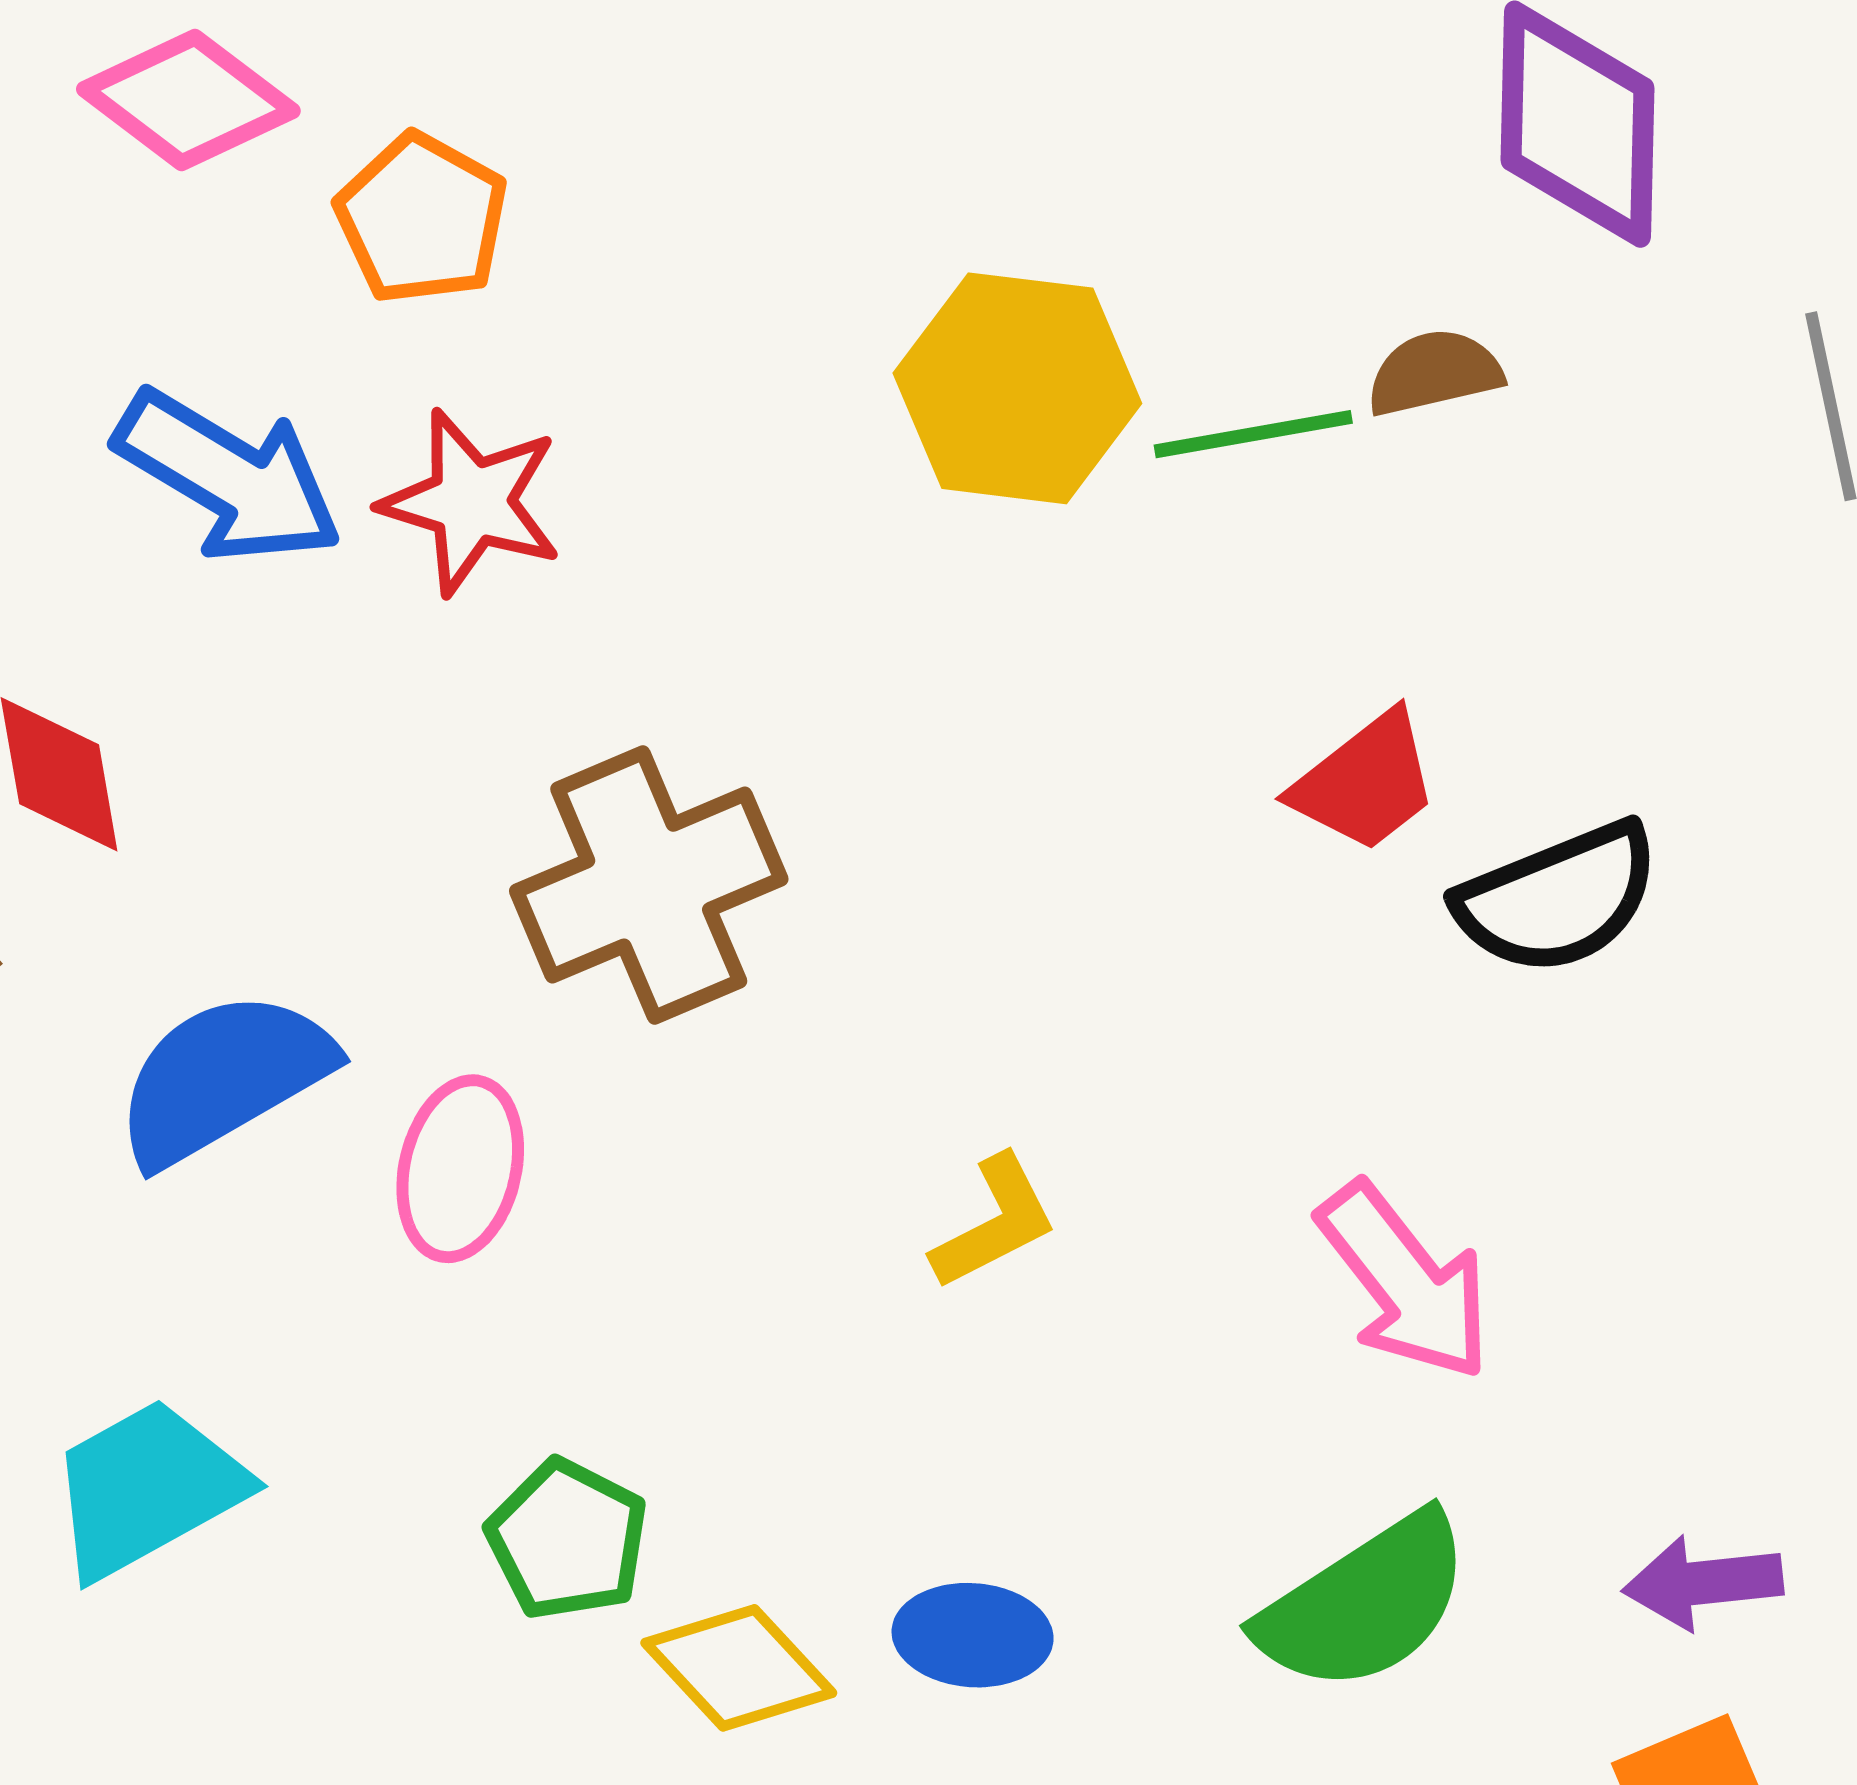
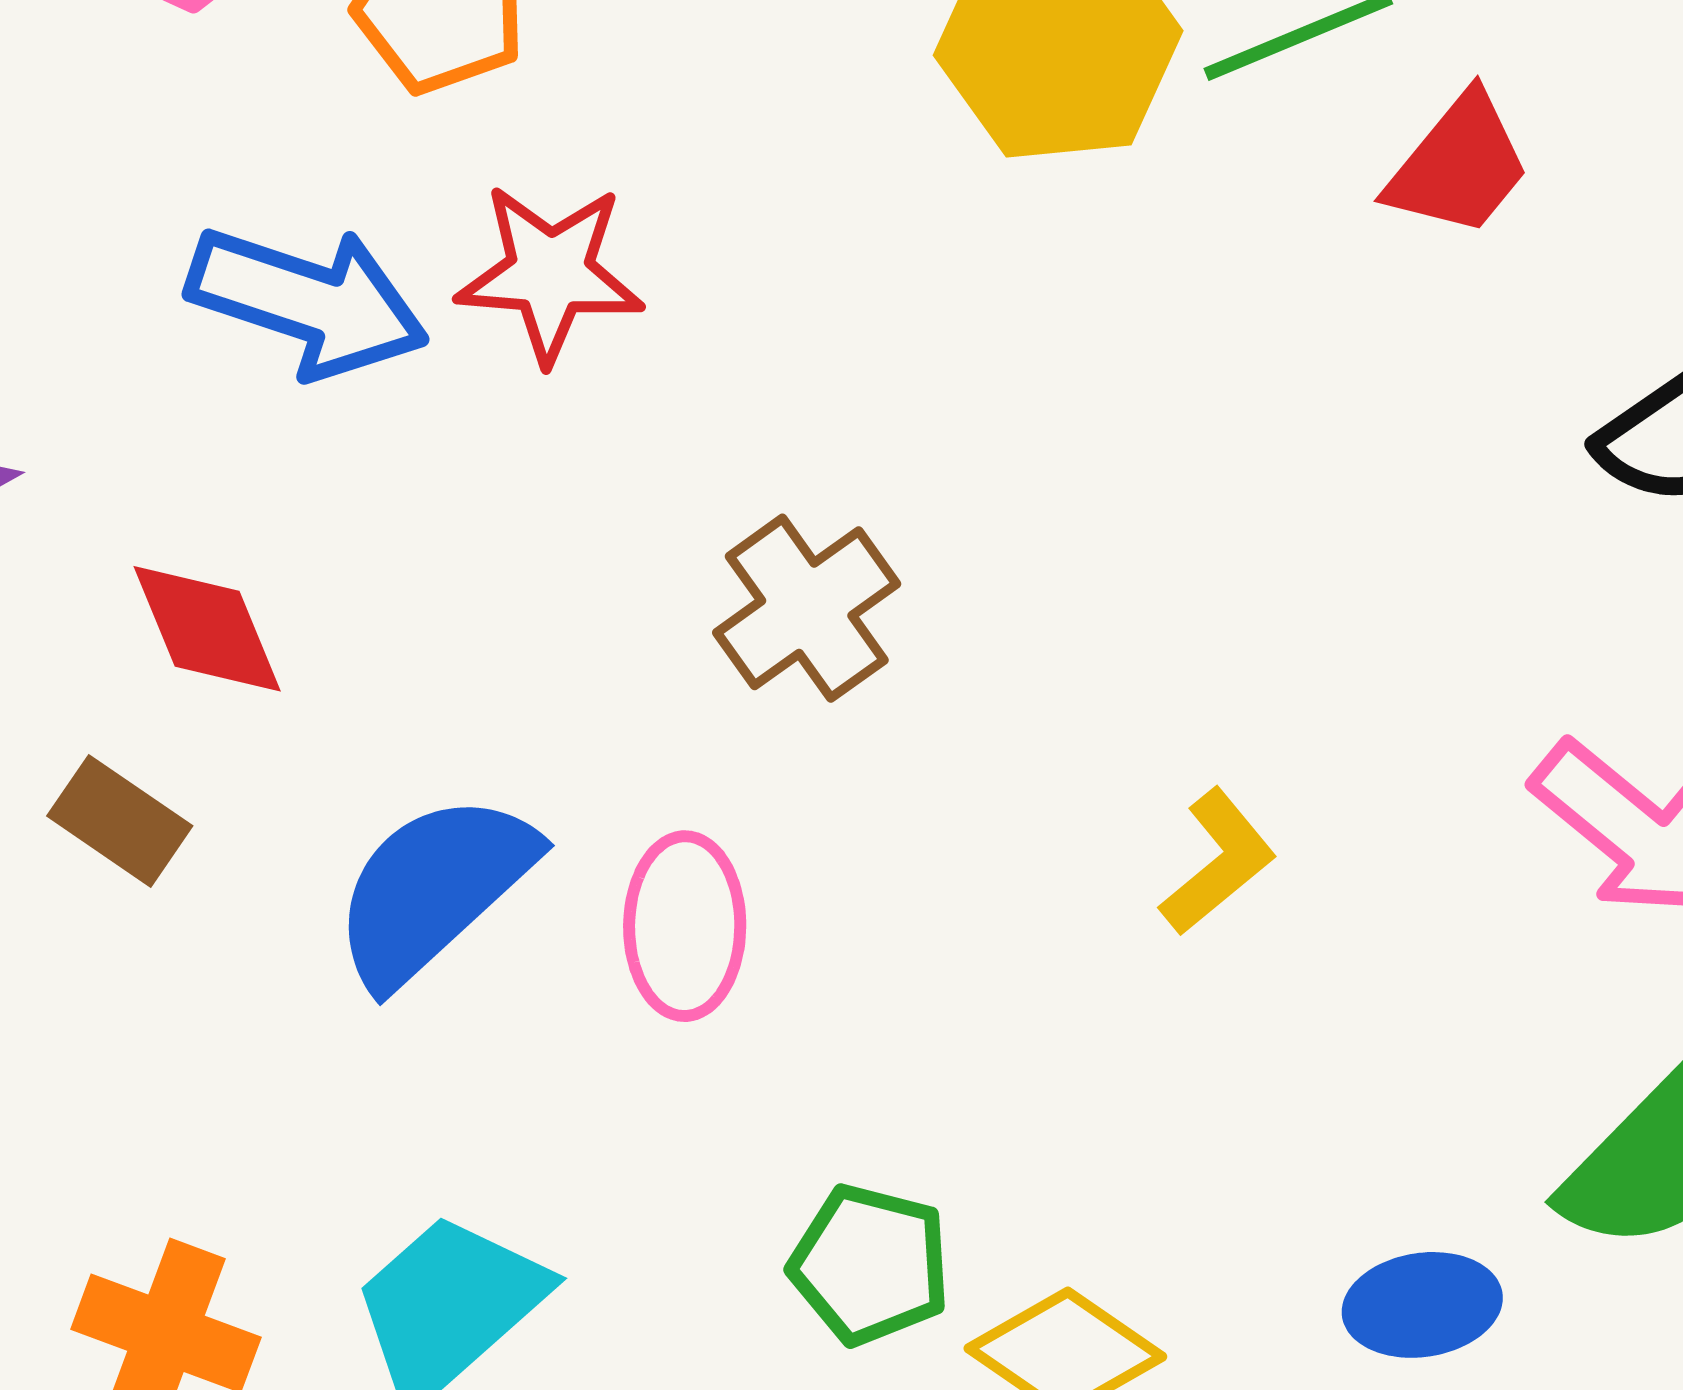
red trapezoid: (1365, 782) -> (1459, 165), moved
brown cross: (649, 885) -> (807, 608), size x0.7
blue ellipse: (973, 1635) -> (1422, 1305), moved

